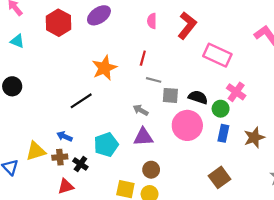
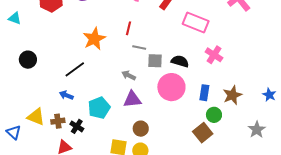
black circle: (12, 86) -> (28, 60), moved
green circle: (221, 109) -> (214, 115), moved
blue arrow: (64, 136) -> (66, 95), moved
yellow triangle: (36, 151) -> (36, 117), turned 42

